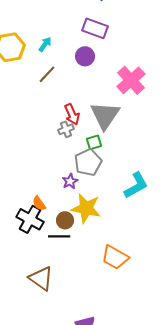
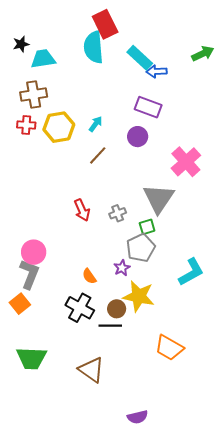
red arrow: (72, 114) -> (82, 210), moved
orange semicircle: (39, 203) -> (89, 276), moved

